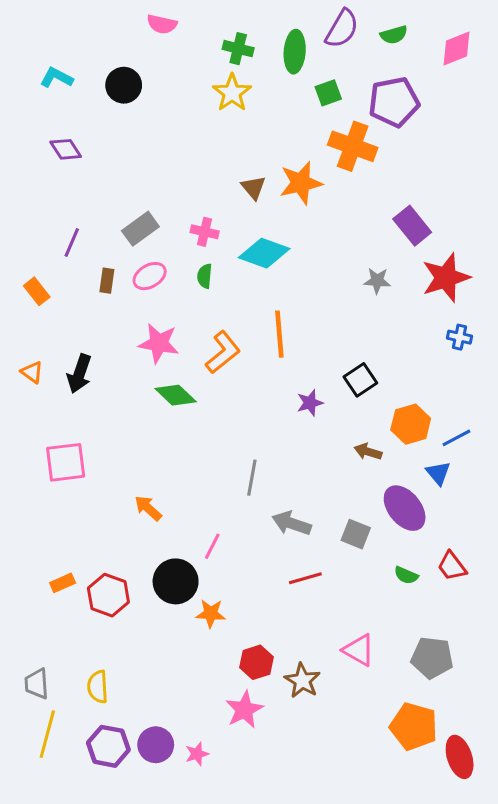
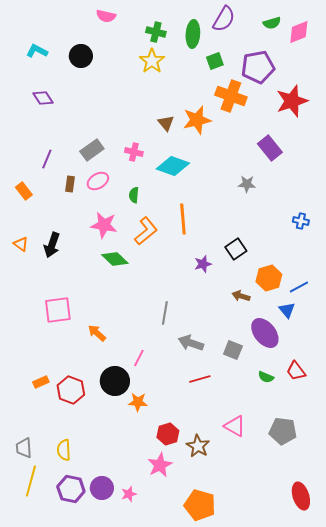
green semicircle: (394, 35) -> (272, 23), moved
green semicircle: (205, 276) -> (134, 195), moved
red star: (446, 278) -> (292, 101), moved
pink square: (66, 462) -> (58, 310), moved
orange pentagon: (414, 726) -> (200, 505), moved

